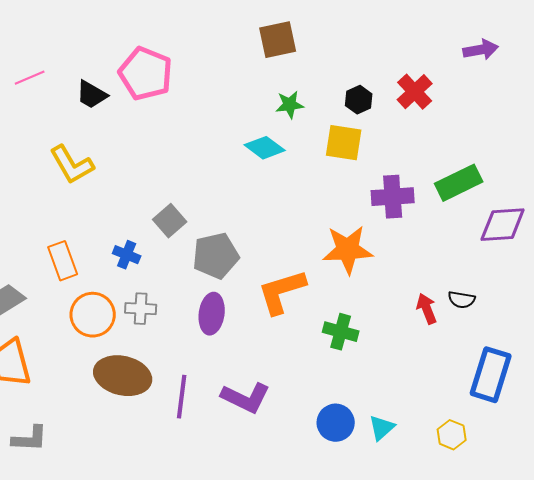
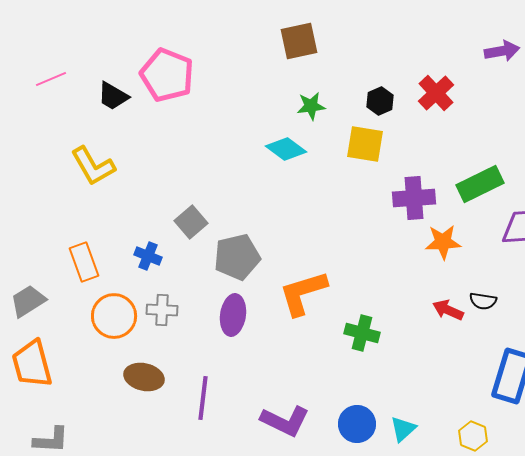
orange star: (348, 250) -> (443, 242), moved, size x0.7
red arrow: (427, 309) -> (448, 310), turned -44
brown ellipse: (123, 376) -> (144, 377), size x0.7
purple L-shape: (246, 398) -> (285, 421), moved

